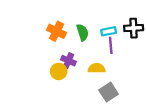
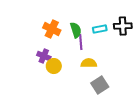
purple line: (111, 45) -> (81, 42), moved
purple cross: (68, 61) -> (44, 56), moved

